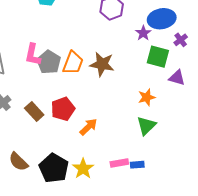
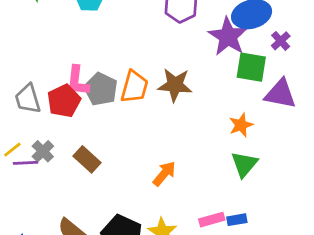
purple star: (143, 33) -> (228, 36), size x1.8
purple triangle: (177, 78) -> (280, 94), size x1.4
red pentagon: (63, 109) -> (64, 101), moved

